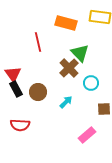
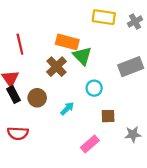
orange rectangle: (66, 23) -> (67, 42), moved
red line: (38, 42) -> (20, 44), moved
brown cross: (69, 68) -> (57, 67), moved

